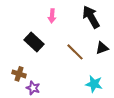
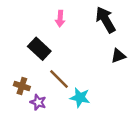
brown line: (75, 52) -> (59, 79), moved
cyan star: (94, 84) -> (80, 98), moved

